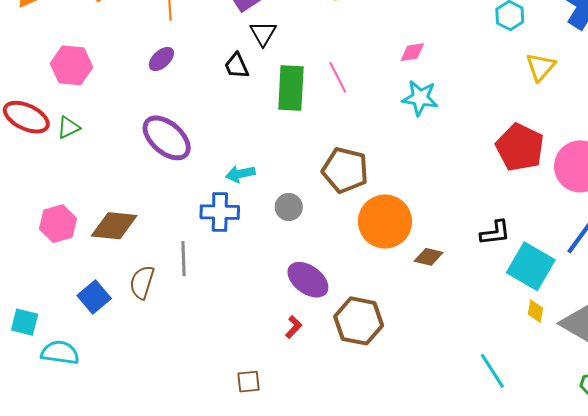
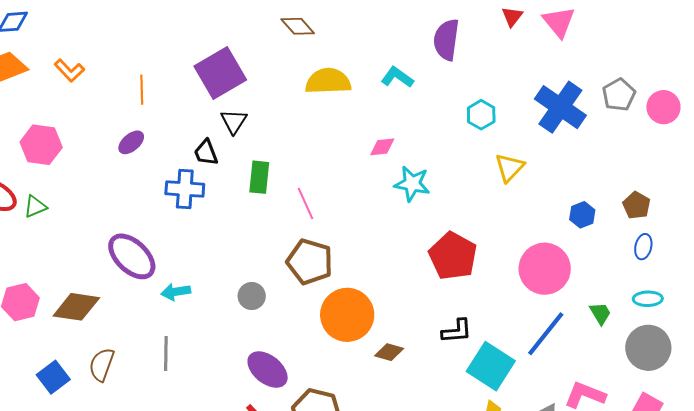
pink line: (338, 77) -> (305, 204), moved
green rectangle: (291, 88) -> (259, 177), size x0.7
cyan star: (420, 98) -> (412, 184), moved
purple ellipse: (167, 138) -> (132, 256), moved
red pentagon: (520, 147) -> (453, 256), moved
cyan arrow: (240, 174) -> (176, 292), moved
blue cross: (220, 212) -> (185, 189), moved
gray line: (184, 259) -> (166, 353), moved

